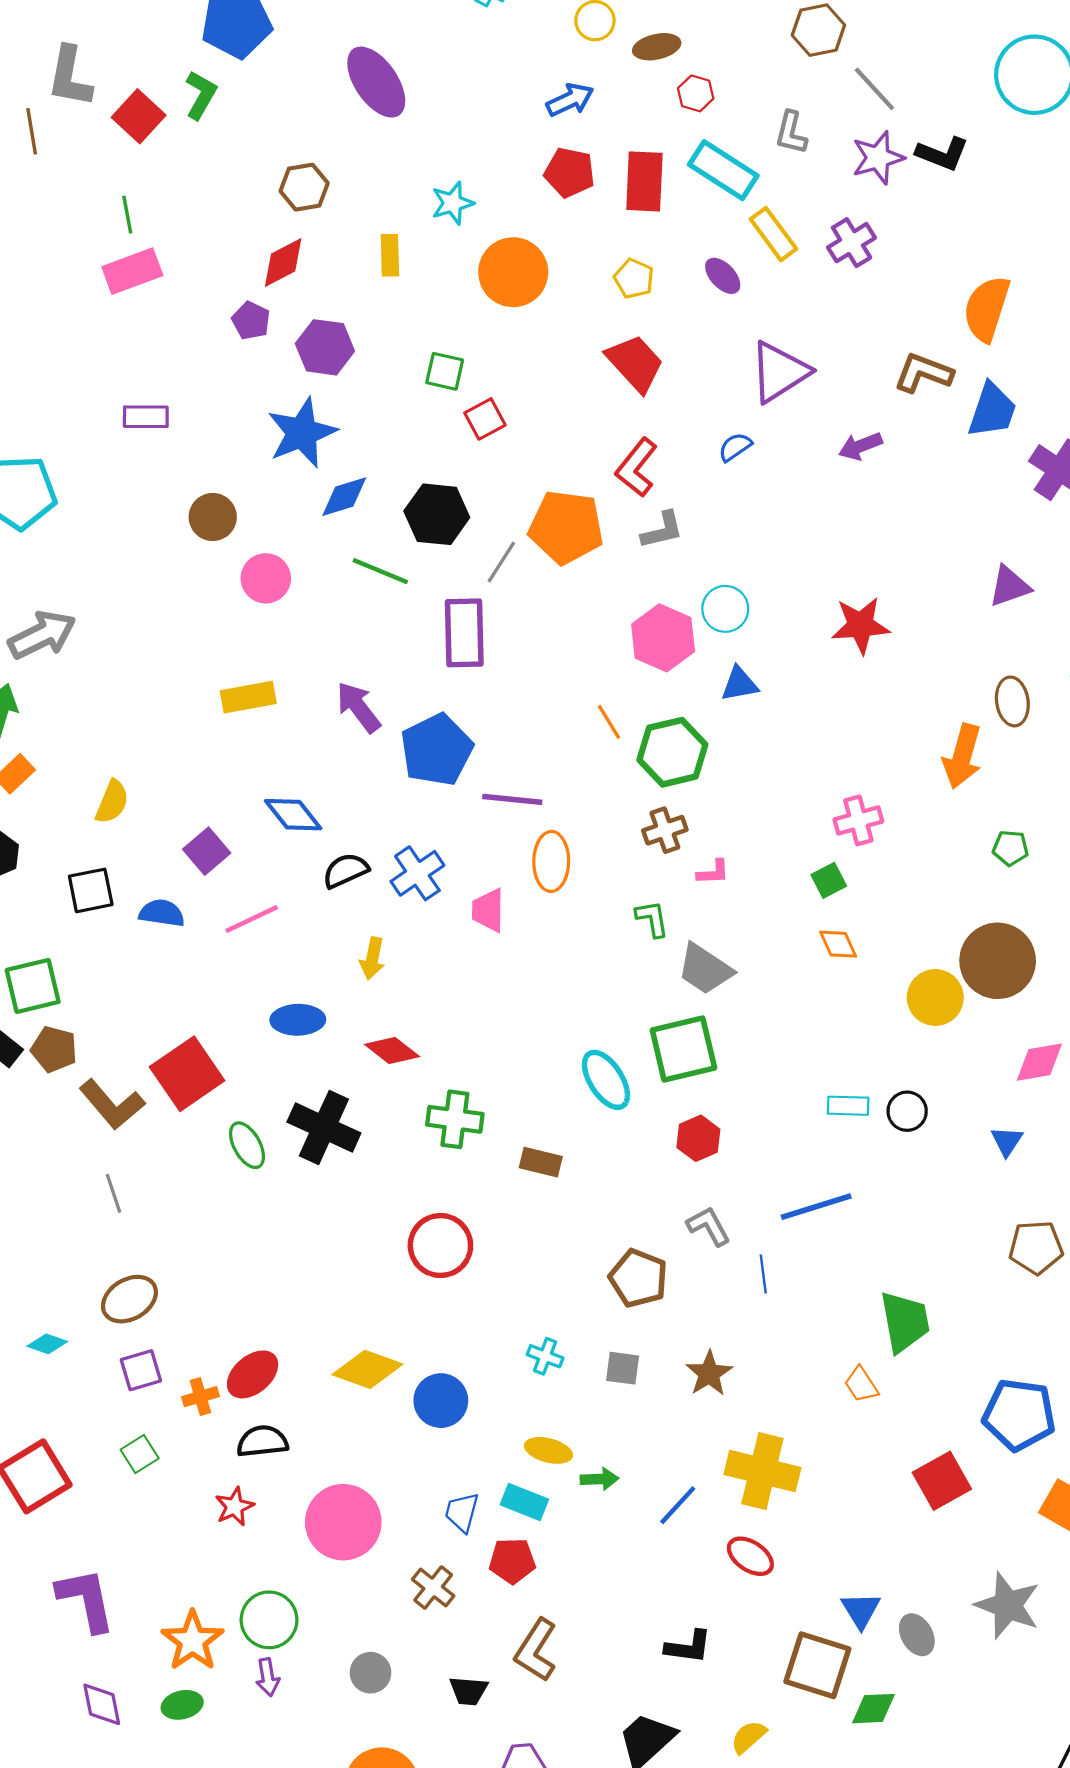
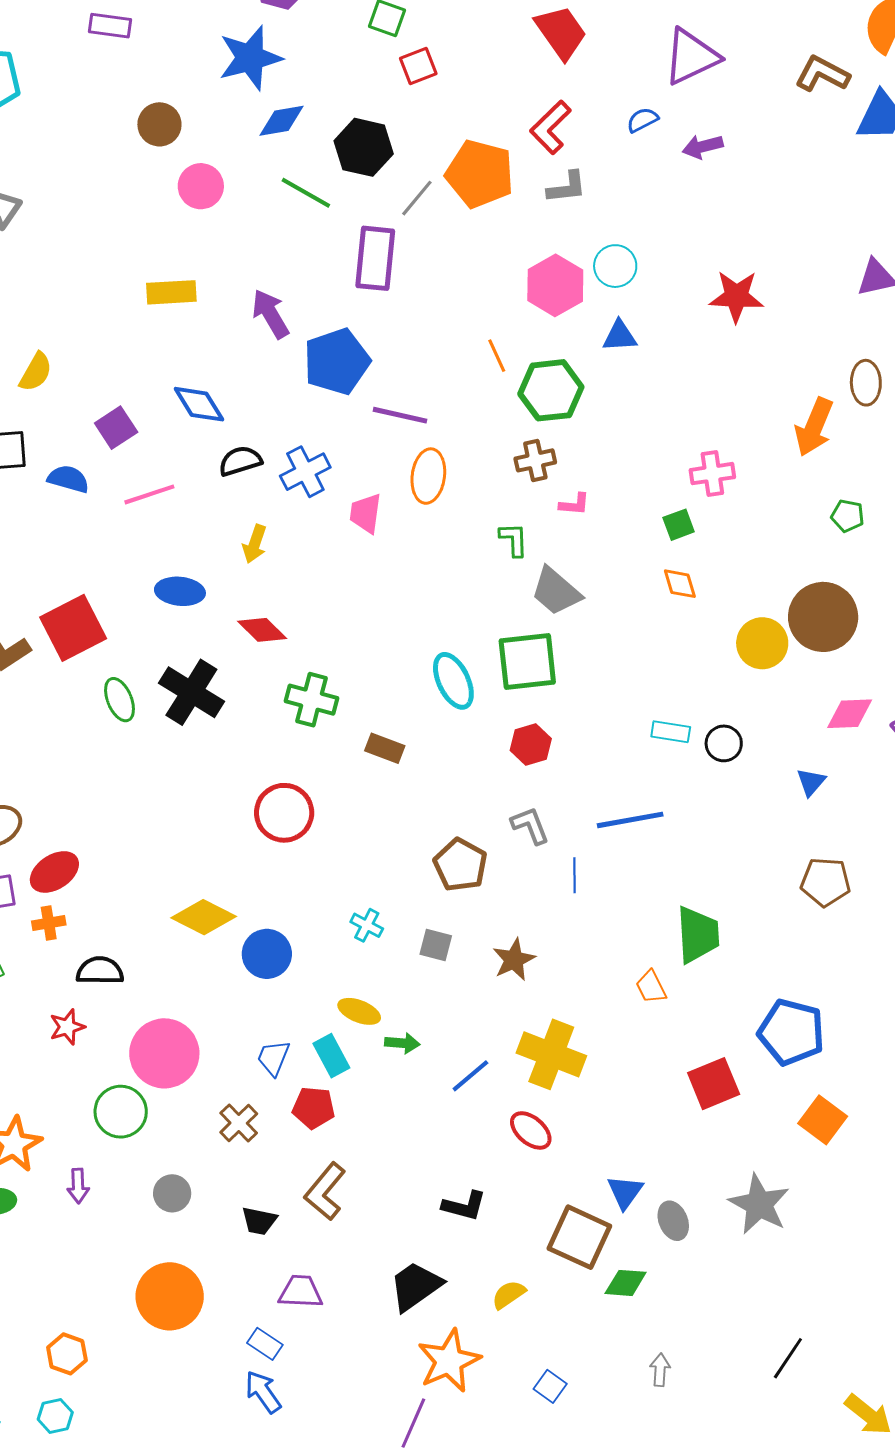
purple arrow: (860, 446) -> (703, 147), moved
red ellipse: (253, 1374) -> (54, 872), moved
cyan rectangle: (524, 1502) -> (331, 1056), turned 33
green circle: (269, 1620) -> (121, 1112), moved

